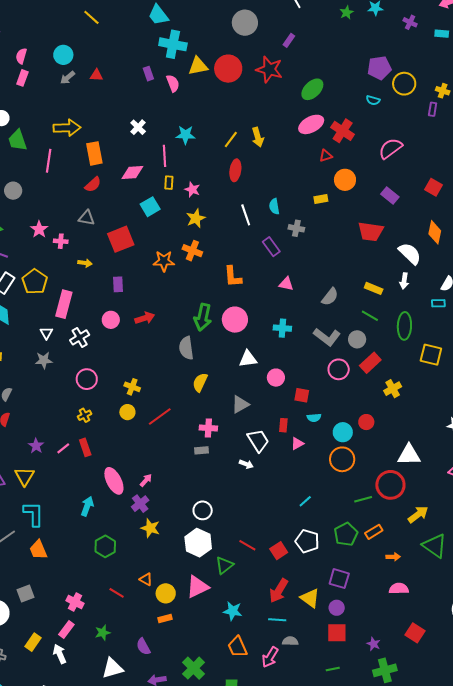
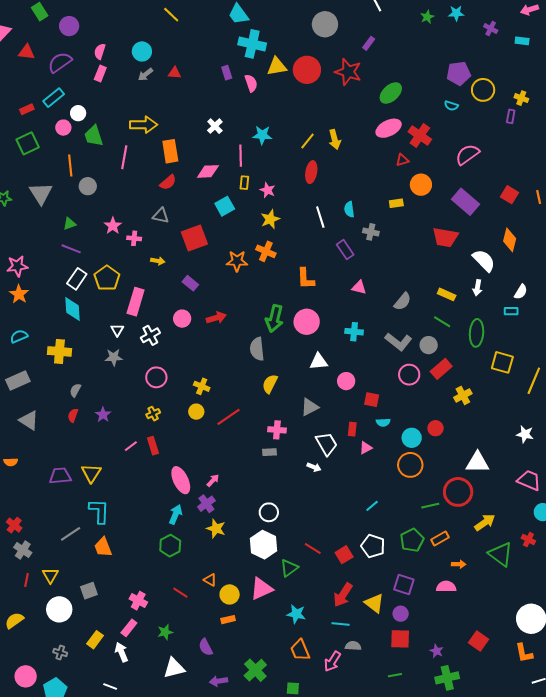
purple rectangle: (390, 196) -> (466, 202), size x1.5
purple rectangle: (118, 284) -> (190, 283), turned -49
purple star: (36, 446) -> (103, 415), moved
cyan arrow: (87, 506) -> (176, 514), moved
pink semicircle: (399, 589) -> (446, 587), moved

